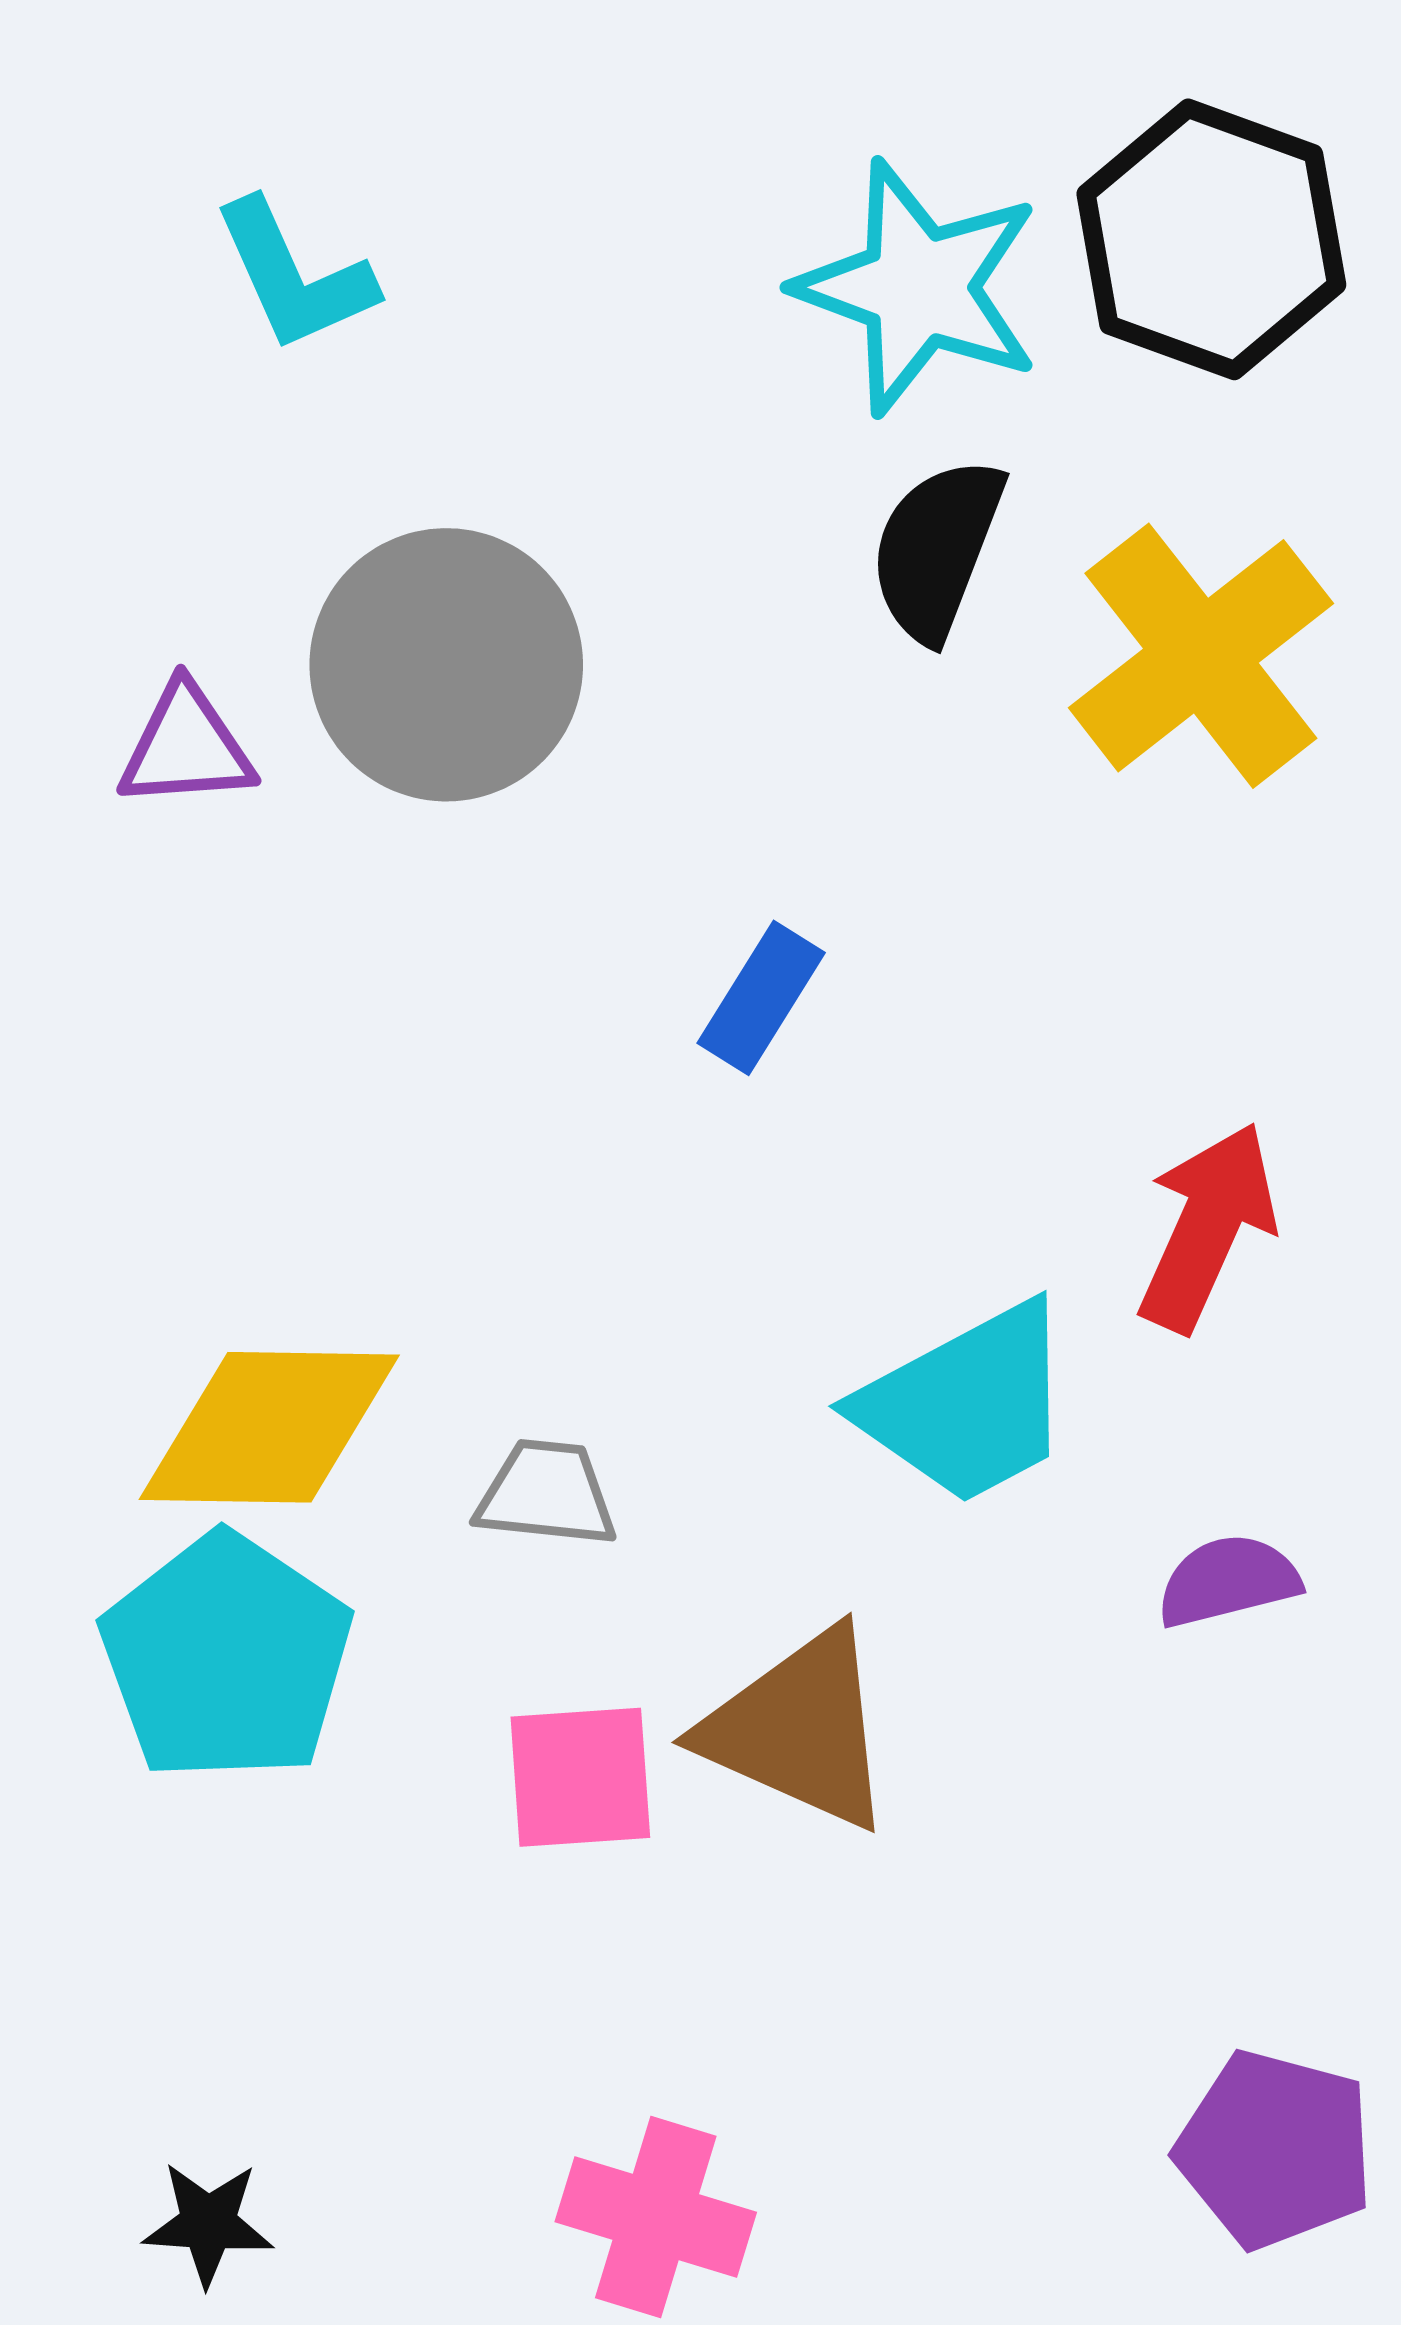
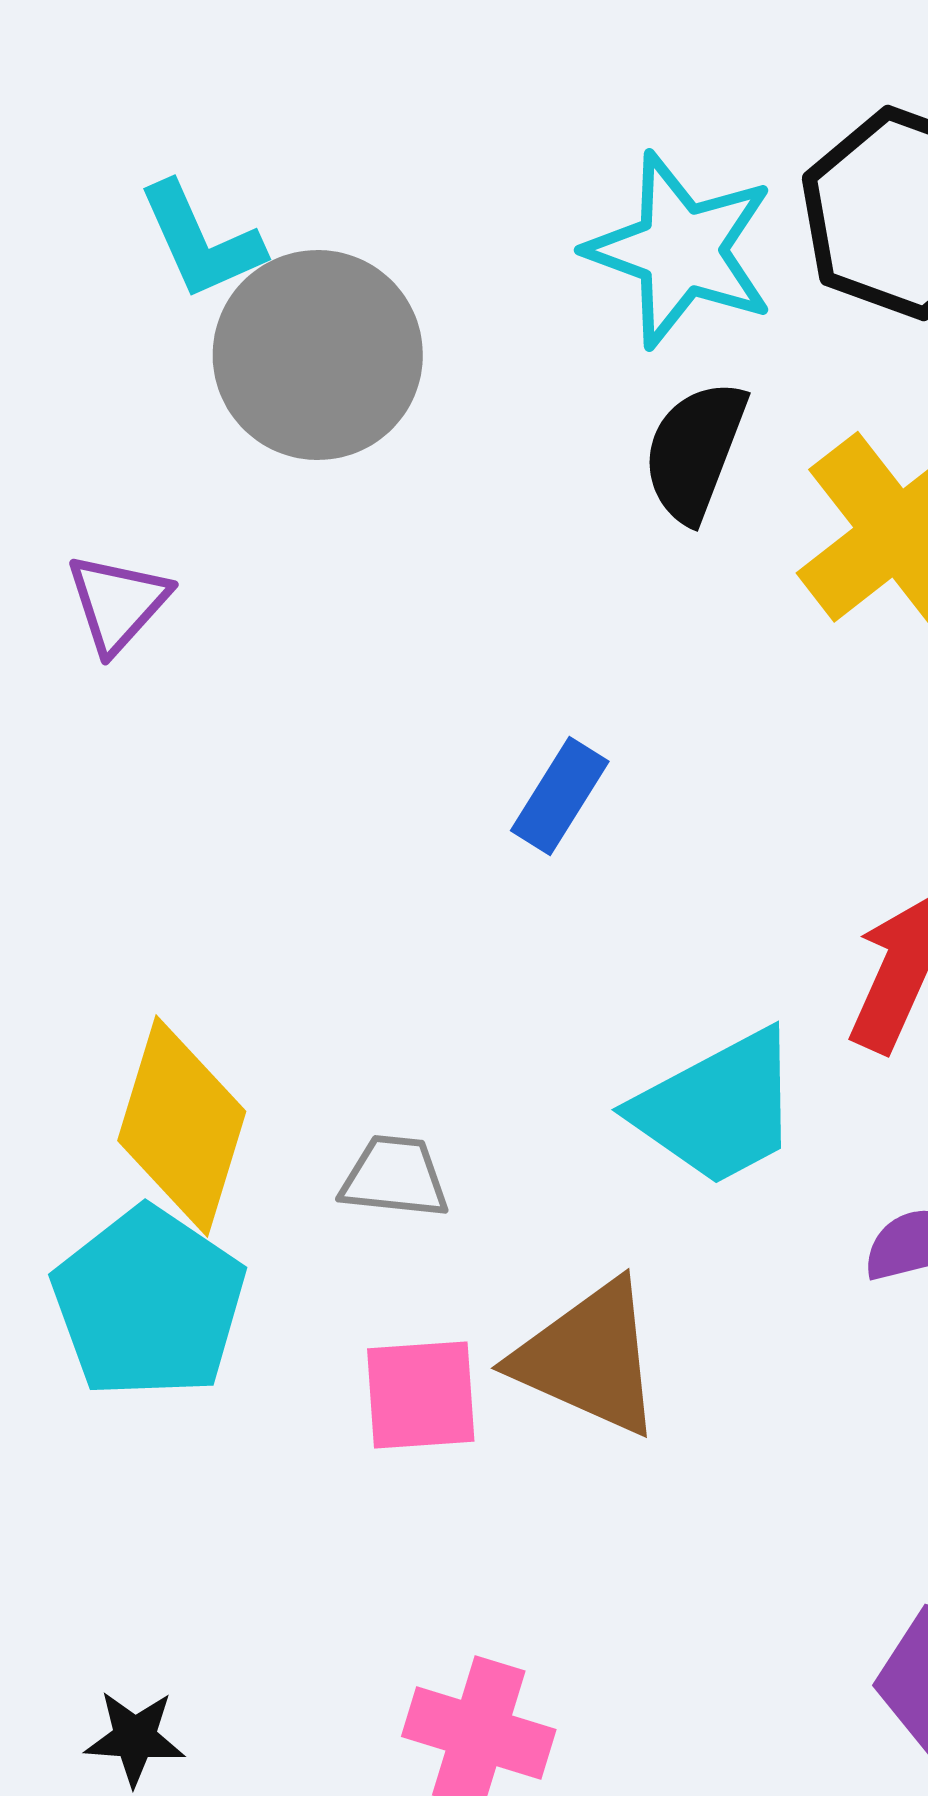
gray circle: (446, 665) -> (318, 355), moved
purple triangle: (186, 747) -> (118, 603), turned -44
yellow diamond: (269, 1427) -> (182, 1126), turned -74

